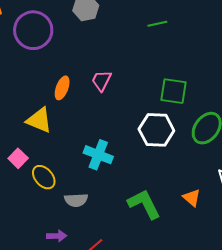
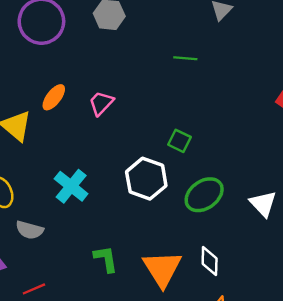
green square: (174, 91) -> (179, 141), size x0.7
orange triangle: (192, 198) -> (162, 269), size x1.8
green L-shape: (144, 204) -> (106, 259), size x0.7

